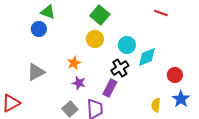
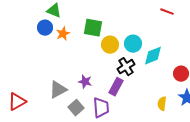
green square: (100, 15) -> (93, 28), moved, turned -30
yellow circle: (95, 39) -> (110, 45), moved
orange star: (74, 63) -> (63, 34), moved
gray triangle: (36, 72) -> (58, 90), moved

